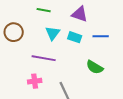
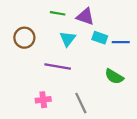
purple triangle: (80, 14) -> (85, 17), moved
cyan rectangle: (75, 37) -> (100, 38), moved
pink cross: (35, 81) -> (43, 100), moved

